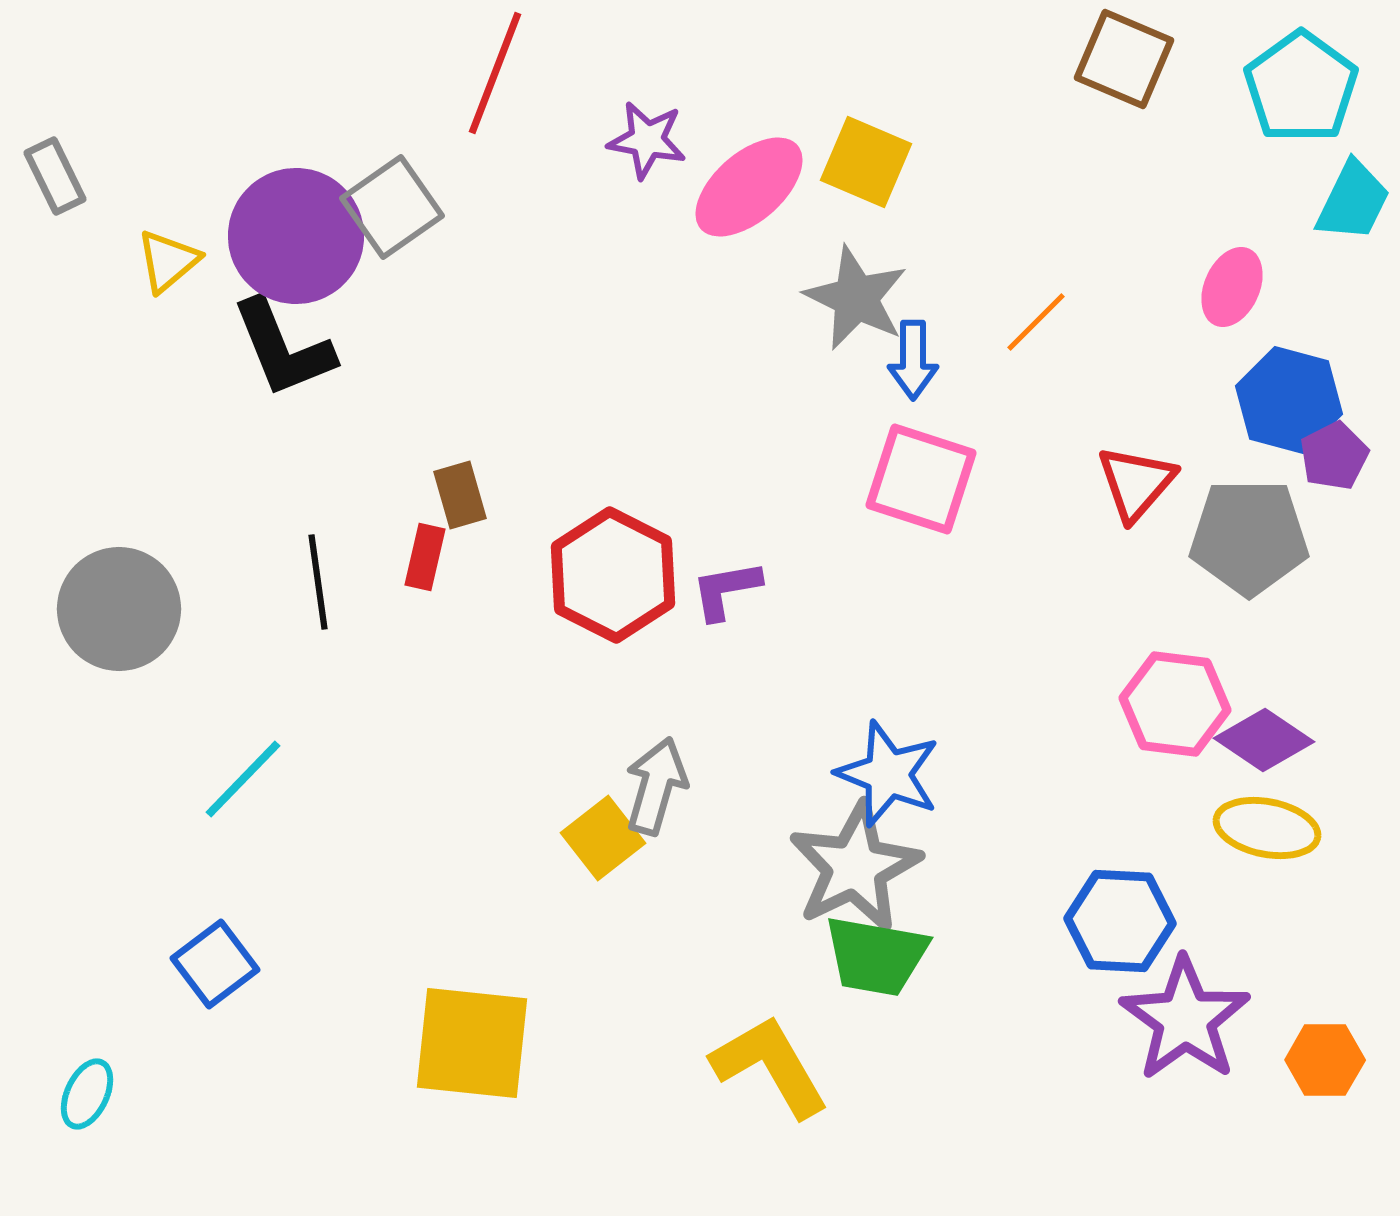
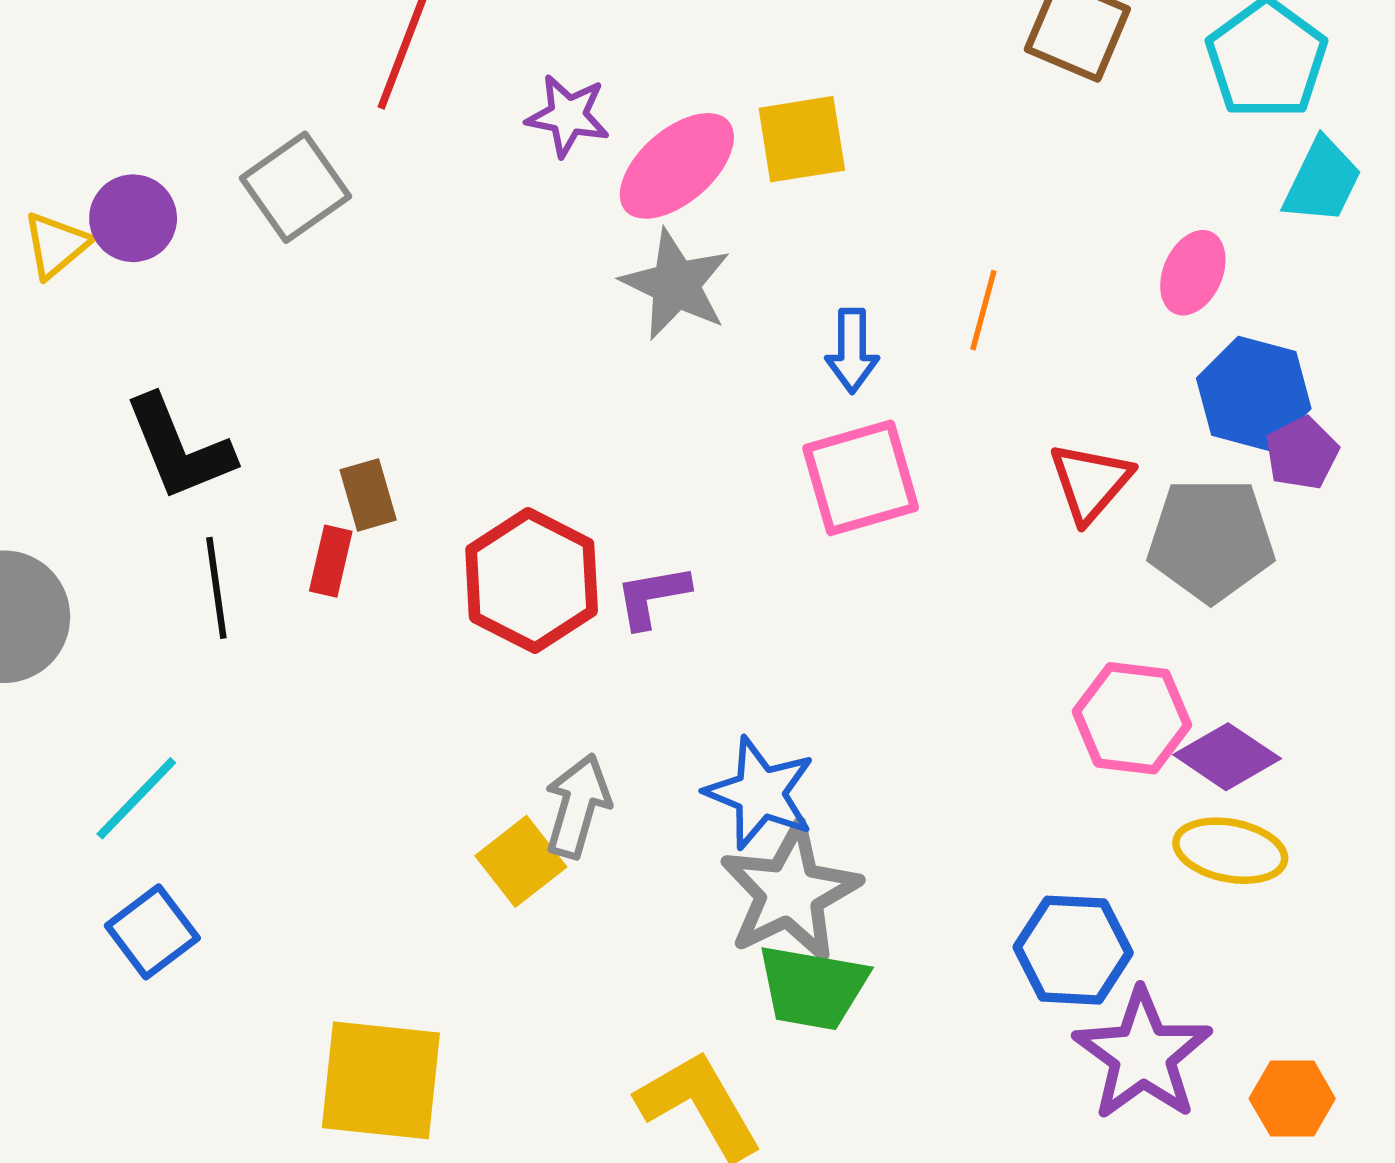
yellow square: (866, 162) -> (802, 139), turned -32
purple circle: (296, 236) -> (133, 218), moved, size x0.6
gray star: (856, 298) -> (676, 284), moved
orange line: (1036, 322) -> (983, 310), turned -30
black L-shape: (283, 348) -> (179, 448), moved
pink square: (921, 479) -> (861, 478), turned -34
blue star: (888, 774) -> (760, 793), moved
blue square: (215, 964) -> (152, 932), moved

